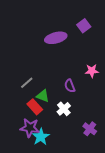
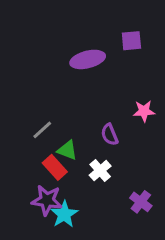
purple square: (84, 26) -> (131, 41), turned 32

